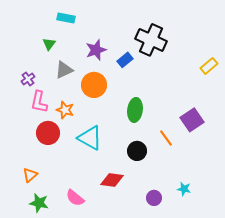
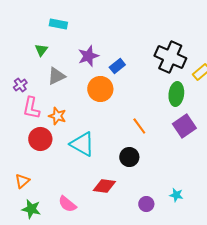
black cross: (151, 40) -> (170, 57), moved
orange circle: (94, 85) -> (100, 89), moved
green ellipse: (135, 110) -> (176, 94), moved
orange line: (166, 138) -> (139, 126), moved

